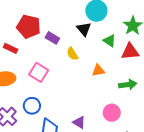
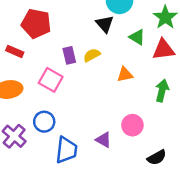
purple rectangle: (52, 38) -> (69, 55), moved, turned 48
yellow semicircle: (72, 54) -> (92, 55), turned 96
green arrow: (128, 85) -> (162, 91), turned -66
pink circle: (112, 113) -> (132, 125), moved

